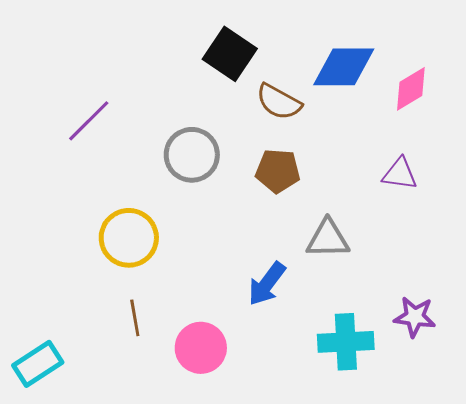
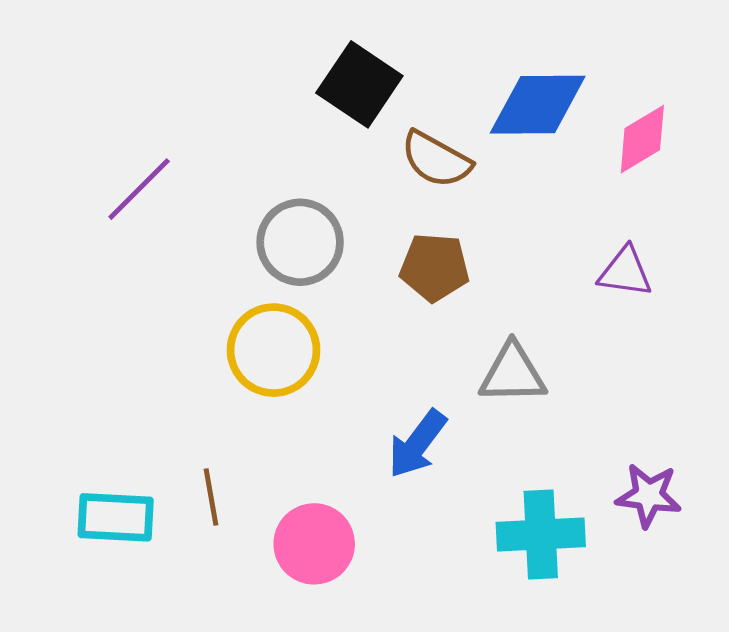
yellow circle: (129, 238) -> (274, 350), moved
cyan rectangle: (38, 364) -> (116, 517), moved, turned 36

